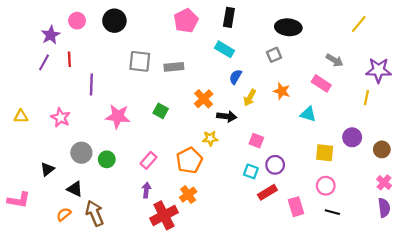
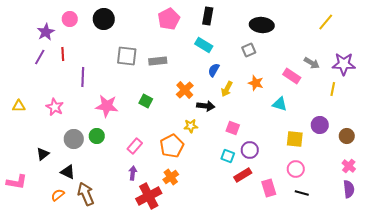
gray arrow: (335, 60) -> (312, 63), moved
green circle: (107, 159) -> (97, 136), moved

